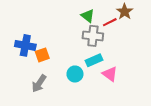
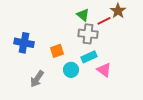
orange square: (42, 55) -> (57, 51), moved

